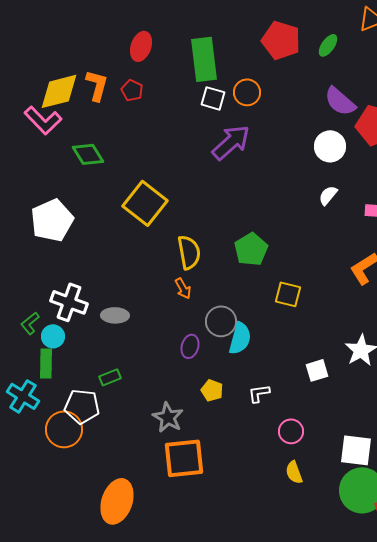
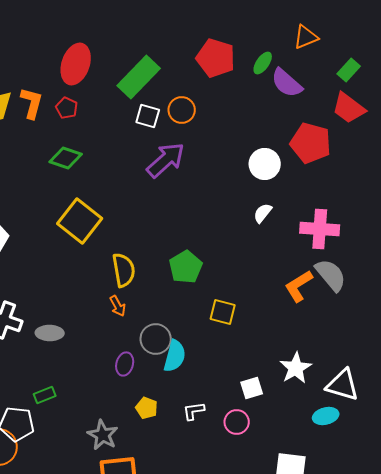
red ellipse: (141, 46) -> (76, 64), size x1.4
green rectangle: (204, 59) -> (139, 77), turned 51
purple semicircle: (340, 101) -> (287, 83), moved
green diamond: (88, 154) -> (66, 158), moved, turned -40
pink circle: (291, 431) -> (237, 422), moved

